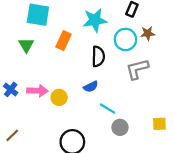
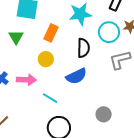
blue semicircle: (91, 87) -> (76, 76), size x1.5
yellow circle: (59, 97) -> (46, 59), moved
cyan line: (108, 109) -> (50, 98), moved

